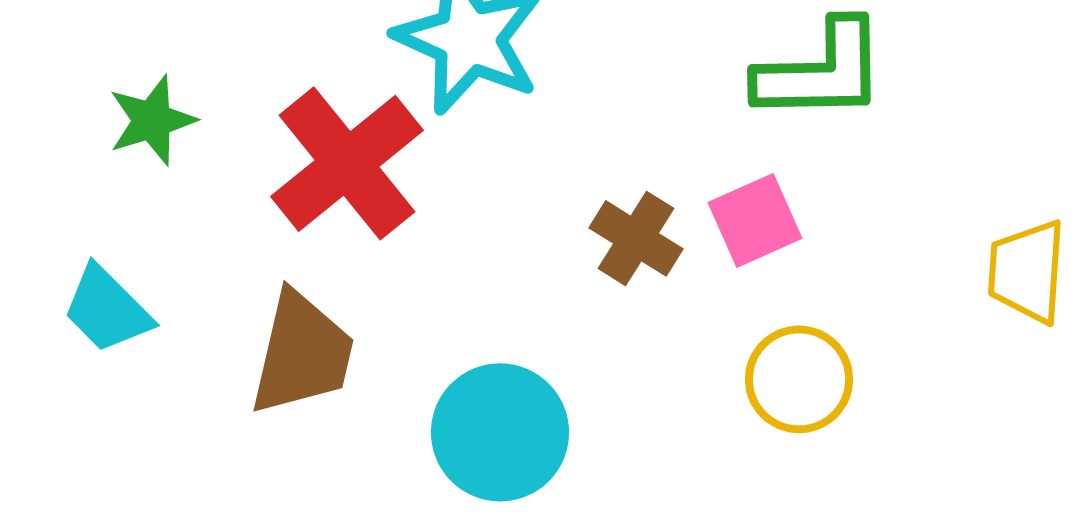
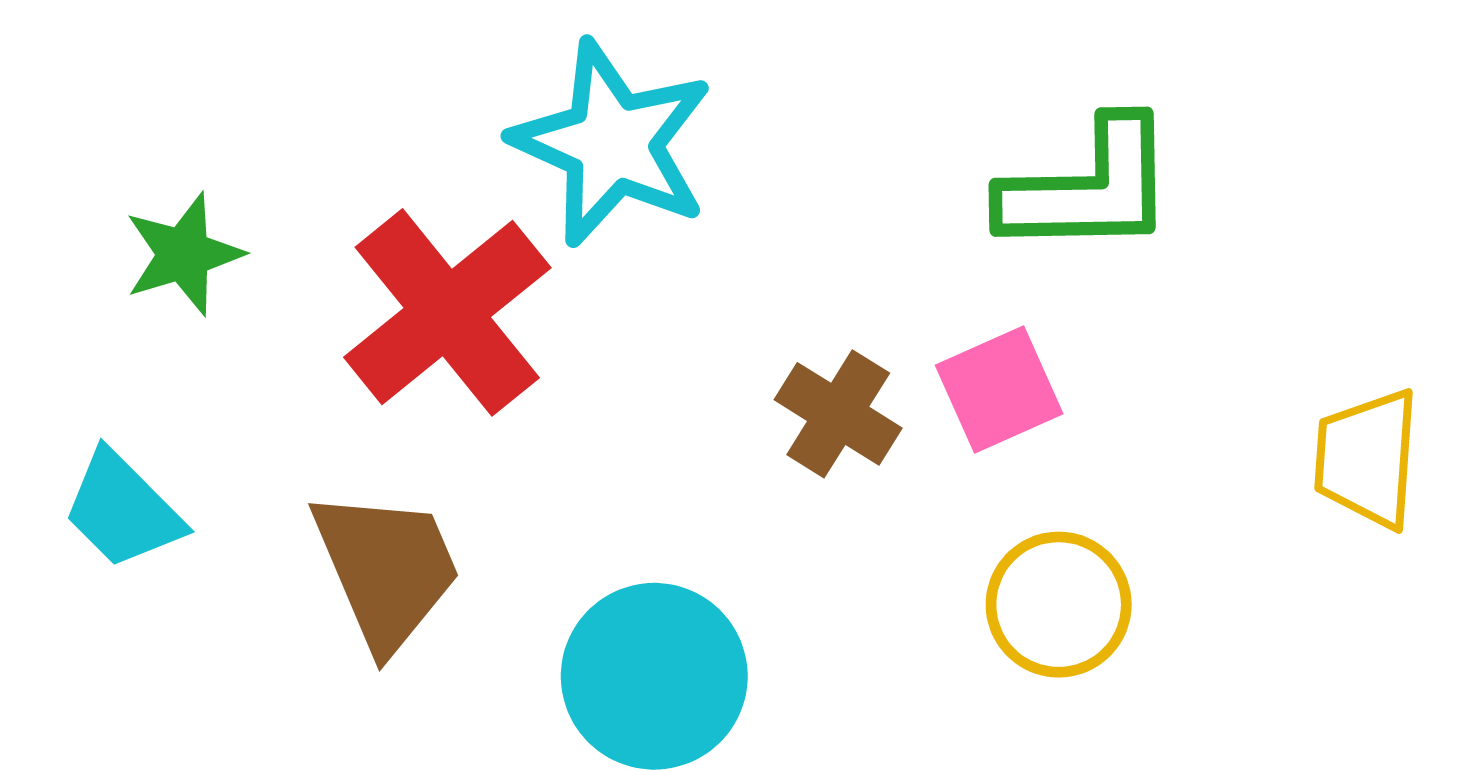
brown trapezoid: (302, 353) -> (386, 569), turned -36

